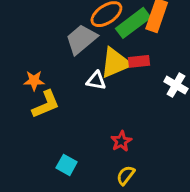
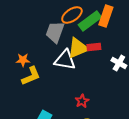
gray trapezoid: (81, 39) -> (55, 32), turned -30
white triangle: (96, 81) -> (65, 60), size x1.6

